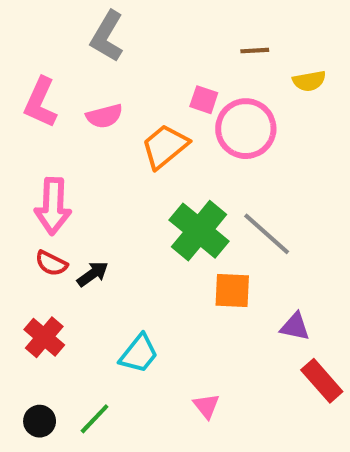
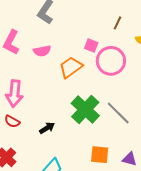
brown line: (255, 51) -> (117, 23), turned -64
black arrow: (93, 274) -> (47, 128), moved
orange square: (232, 291) -> (100, 155), moved

